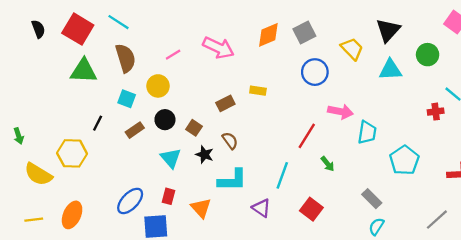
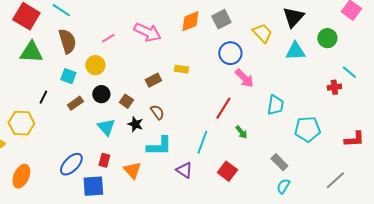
pink arrow: (340, 112) -> (244, 78), moved, turned 35
cyan pentagon: (404, 160) -> (307, 129), turned 30

